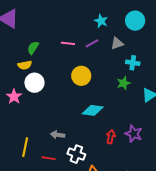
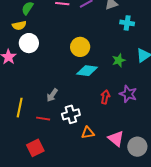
yellow circle: (81, 76) -> (80, 47), moved
green star: (124, 83) -> (119, 60), moved
gray arrow: (58, 135) -> (52, 95), turned -64
white cross: (76, 154) -> (71, 114), turned -36

